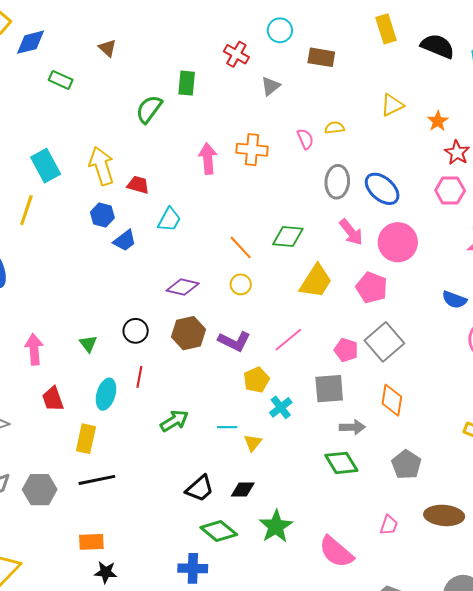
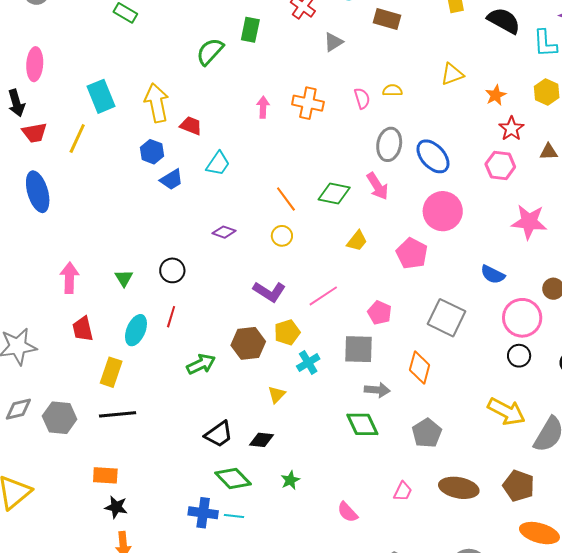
pink arrow: (208, 159) -> (263, 107), size x0.7
pink arrow: (351, 232) -> (377, 186), moved
yellow trapezoid: (316, 281) -> (357, 241), size x0.6
purple diamond: (183, 287) -> (224, 232), size x0.7
brown hexagon: (189, 333) -> (248, 343), moved
gray square: (384, 342) -> (446, 318), moved, turned -30
cyan line: (227, 427) -> (234, 516), moved
green star: (276, 526) -> (290, 480), size x0.6
pink semicircle: (336, 552) -> (348, 512), size x0.6

